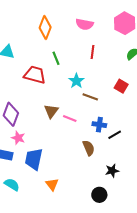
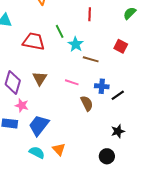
green line: (56, 58) -> (60, 31), moved
brown triangle: (51, 111) -> (40, 78), moved
brown semicircle: (89, 148) -> (87, 103), moved
blue trapezoid: (34, 159) -> (39, 125), turned 30
cyan semicircle: (12, 185) -> (37, 152), moved

